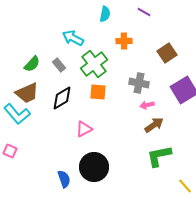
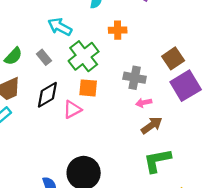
brown square: (167, 53) -> (173, 58), moved
pink triangle: (84, 129) -> (72, 109), moved

